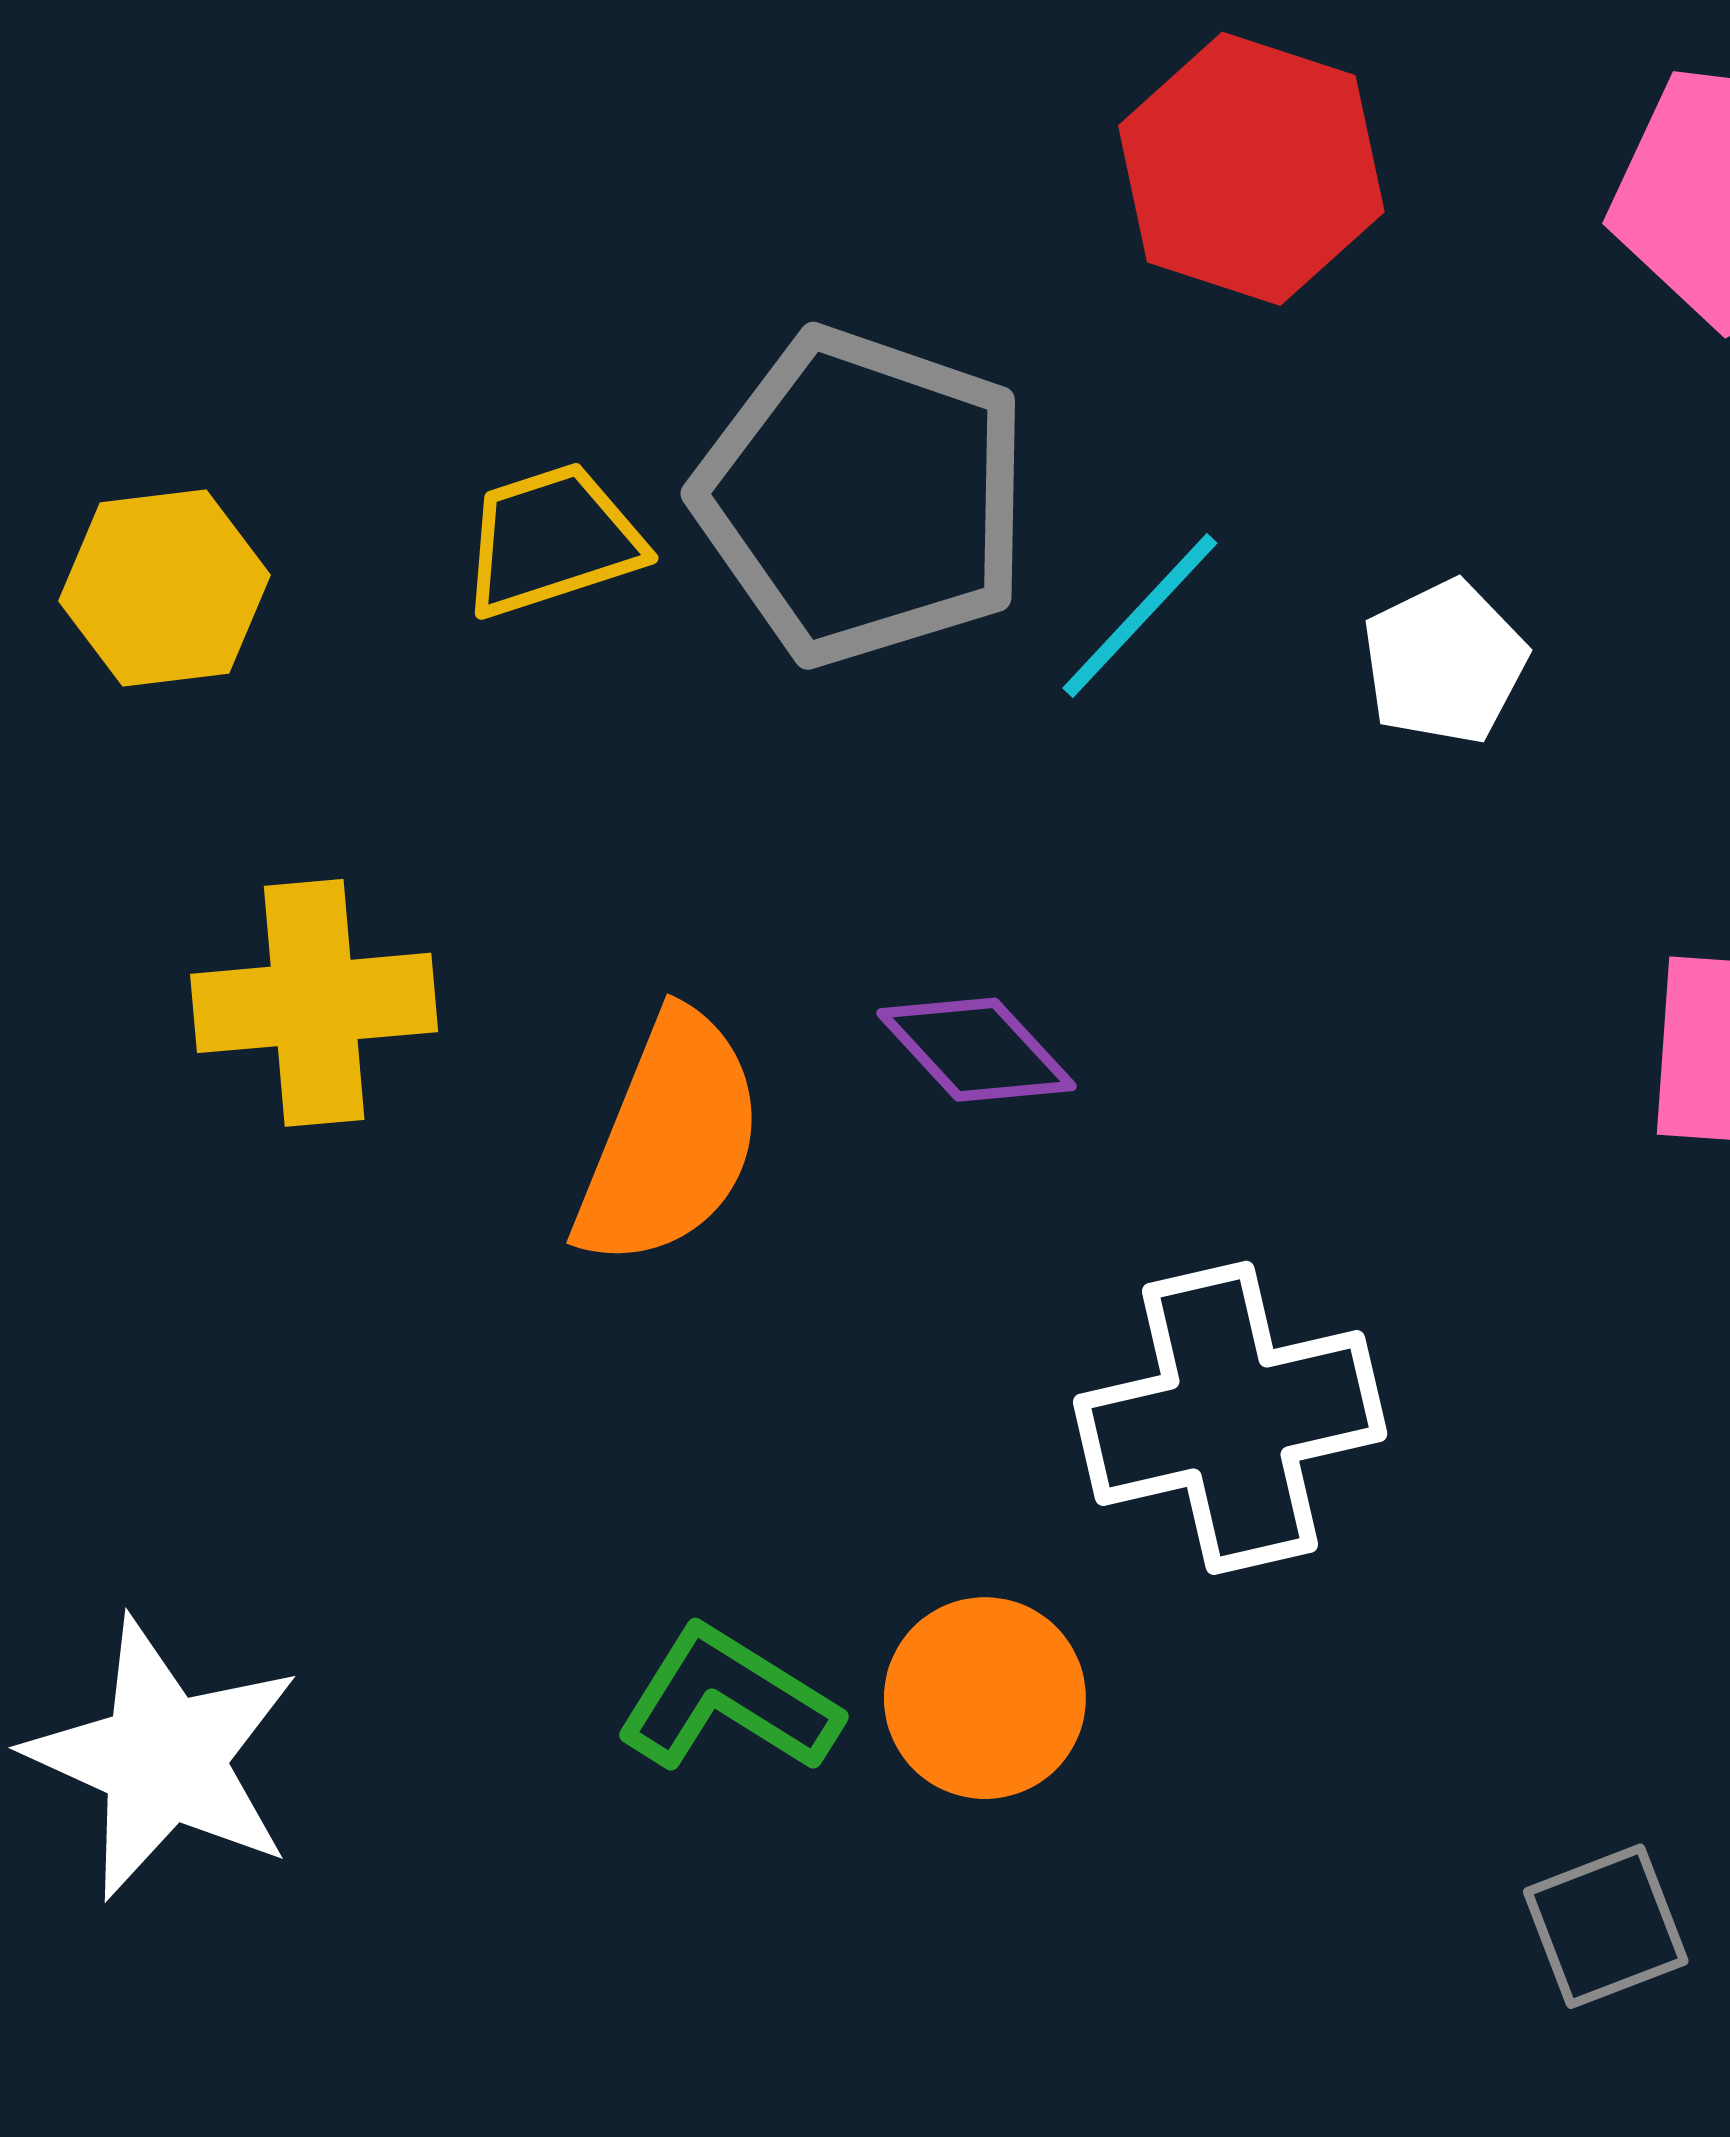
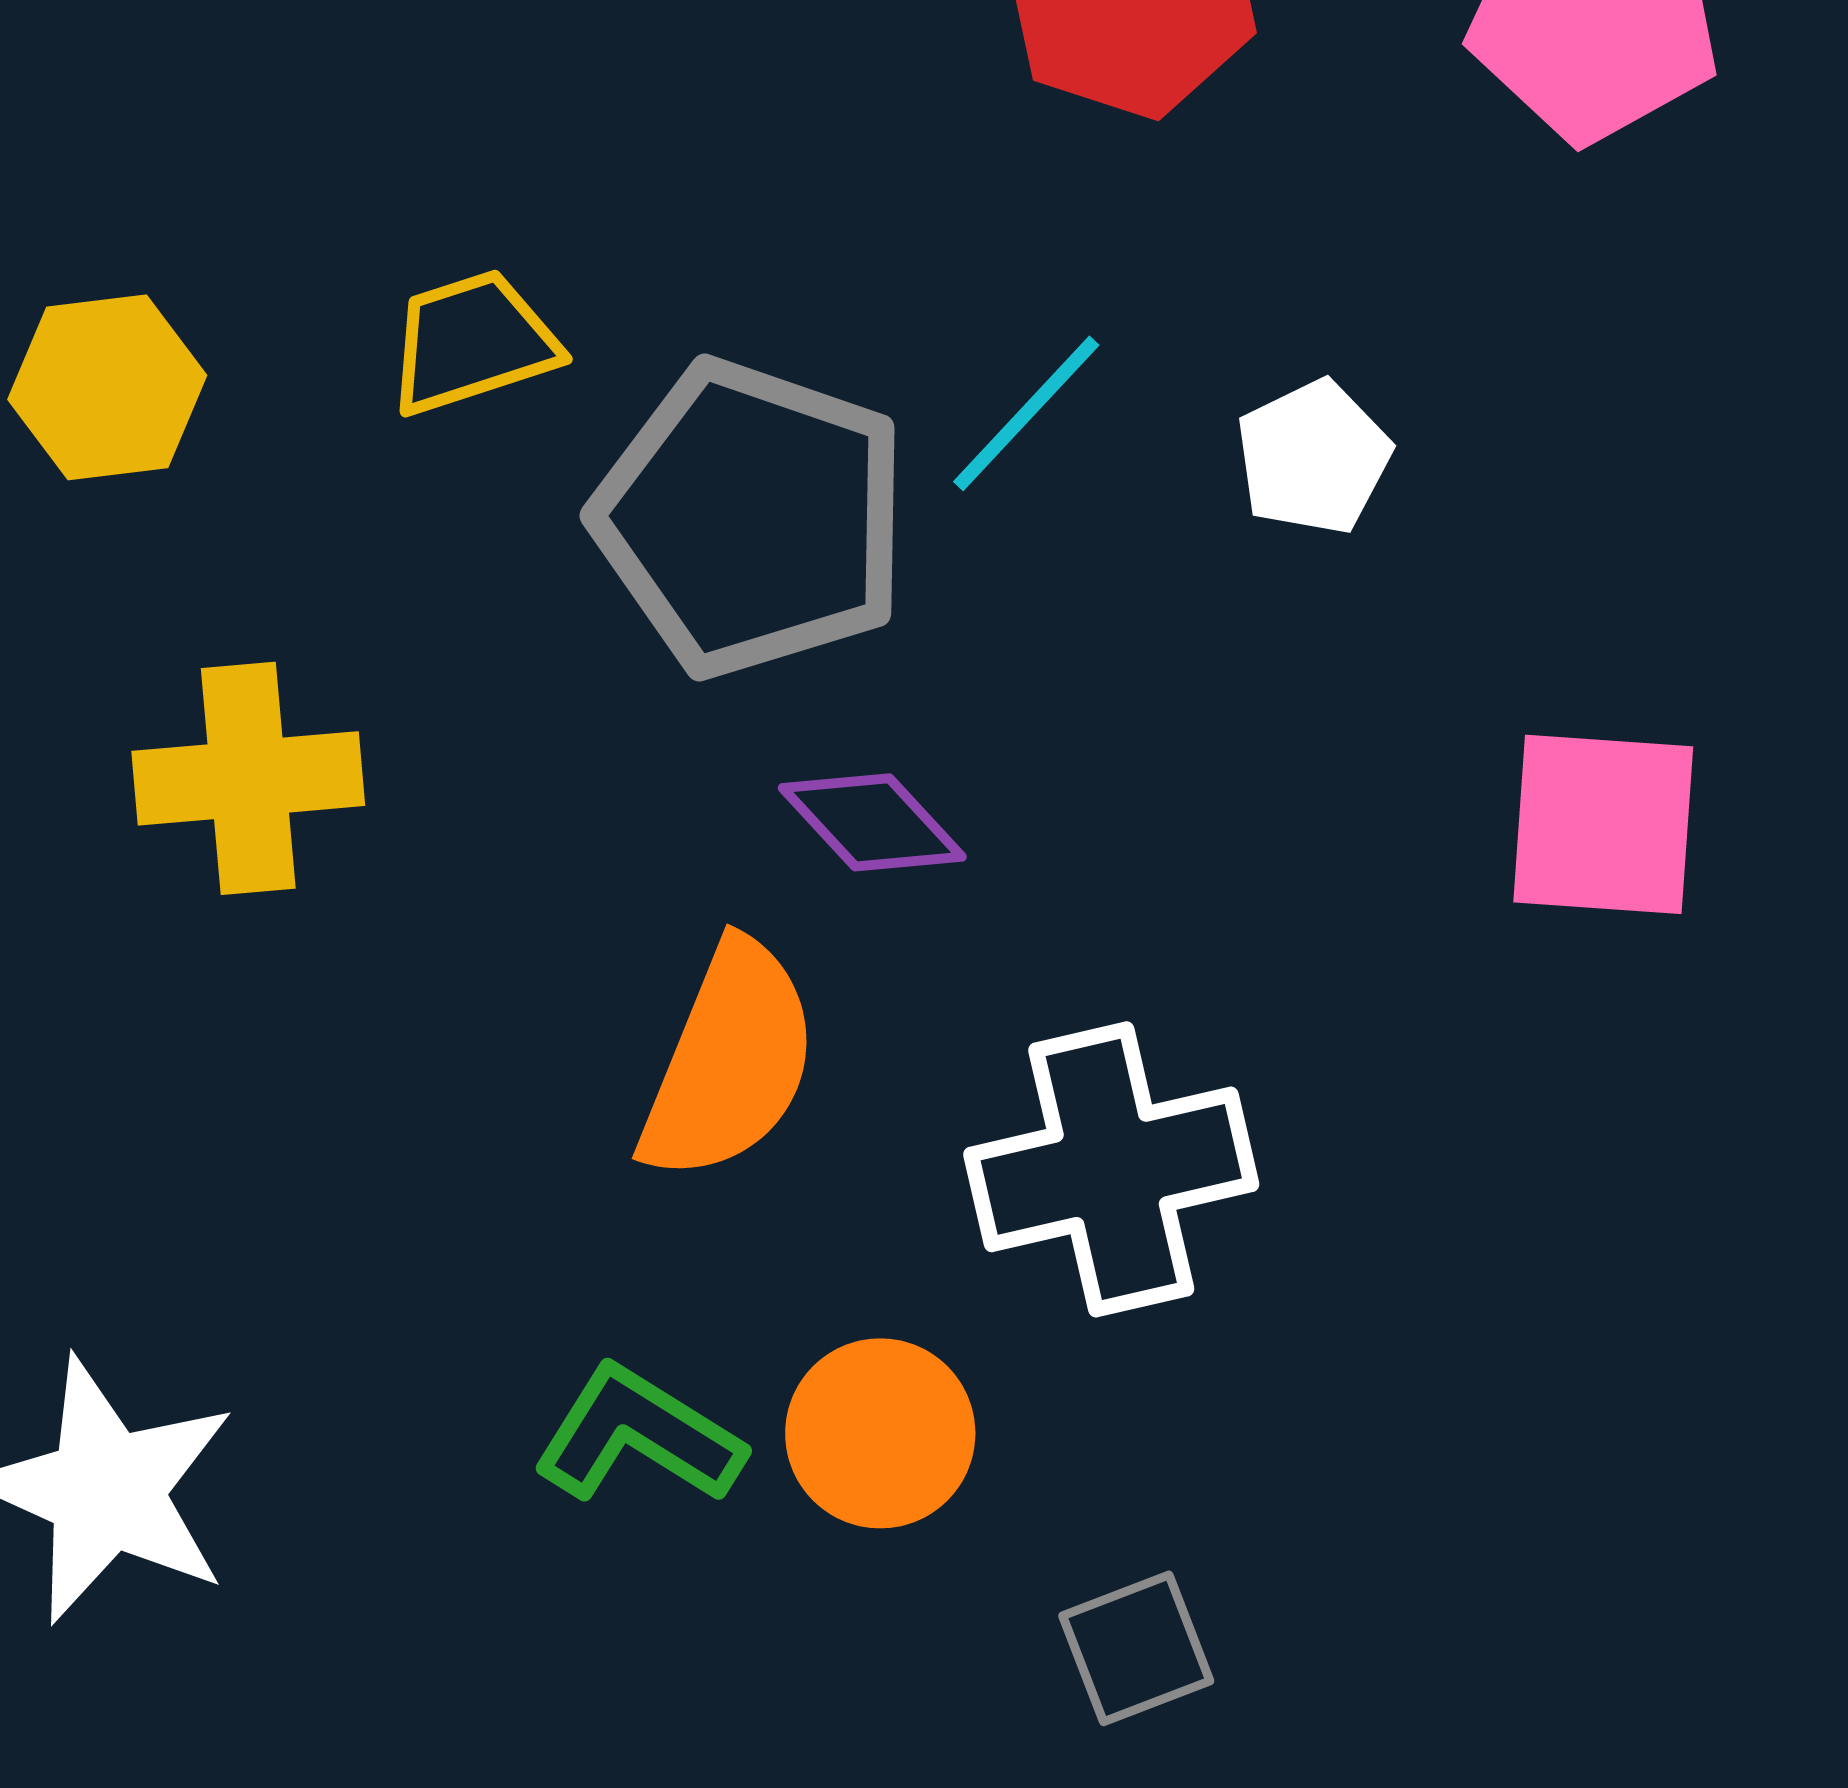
gray pentagon: (863, 497) -> (751, 518), moved
orange semicircle: (670, 1140) -> (729, 1061), moved
gray square: (1606, 1926) -> (1136, 1648), moved

